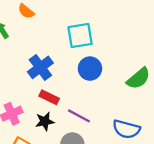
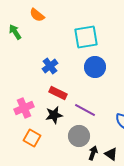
blue cross: (40, 67) -> (50, 66), size x0.7

